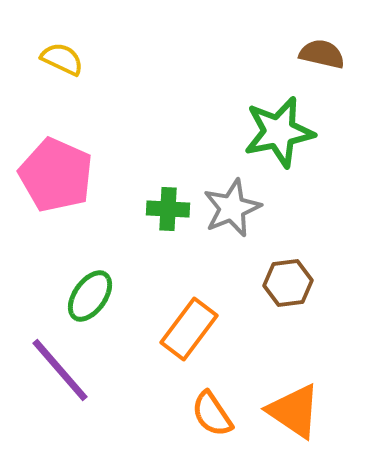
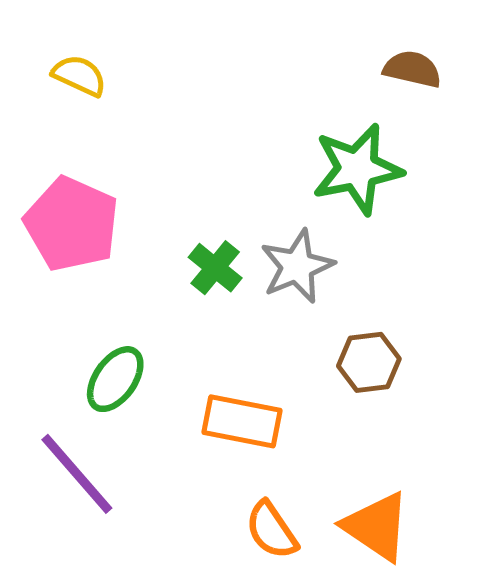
green cross: (168, 209) -> (215, 268), turned 36
orange rectangle: (189, 329) -> (242, 421), turned 64

